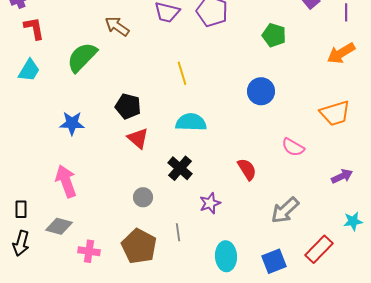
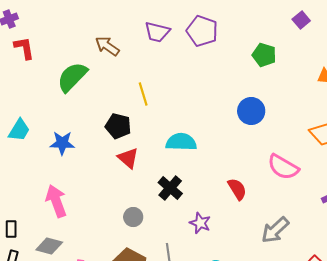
cyan trapezoid: (29, 70) -> (19, 130), moved
yellow line: (182, 73) -> (143, 94), moved
pink semicircle: (293, 147) -> (283, 167), size x1.4
purple star: (210, 203) -> (200, 223), turned -30

